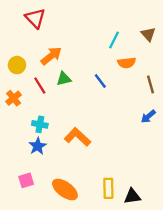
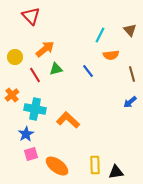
orange cross: (14, 98) -> (12, 95), moved
cyan cross: (40, 124) -> (35, 109), size x1.5
blue star: (38, 146) -> (26, 134), moved
pink square: (26, 180) -> (31, 154), moved

